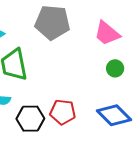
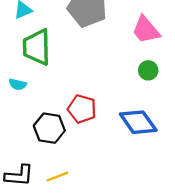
black hexagon: (30, 119) -> (49, 128), moved

